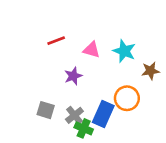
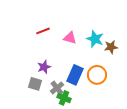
brown star: (150, 71) -> (111, 47), moved
purple star: (73, 76) -> (44, 67), moved
blue rectangle: (103, 114) -> (75, 75), moved

